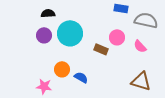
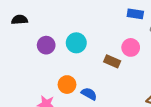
black semicircle: (48, 13) -> (20, 20), moved
cyan circle: (70, 33) -> (76, 43), size x0.7

